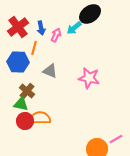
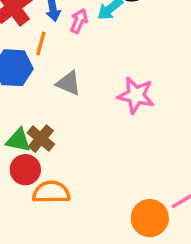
brown cross: (27, 91) -> (41, 139), moved
orange semicircle: (40, 118) -> (51, 192), moved

